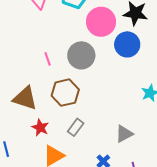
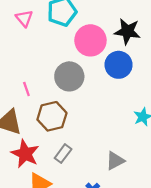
pink line: (48, 59) -> (26, 89), moved
red star: (40, 128) -> (25, 154), size x1.5

